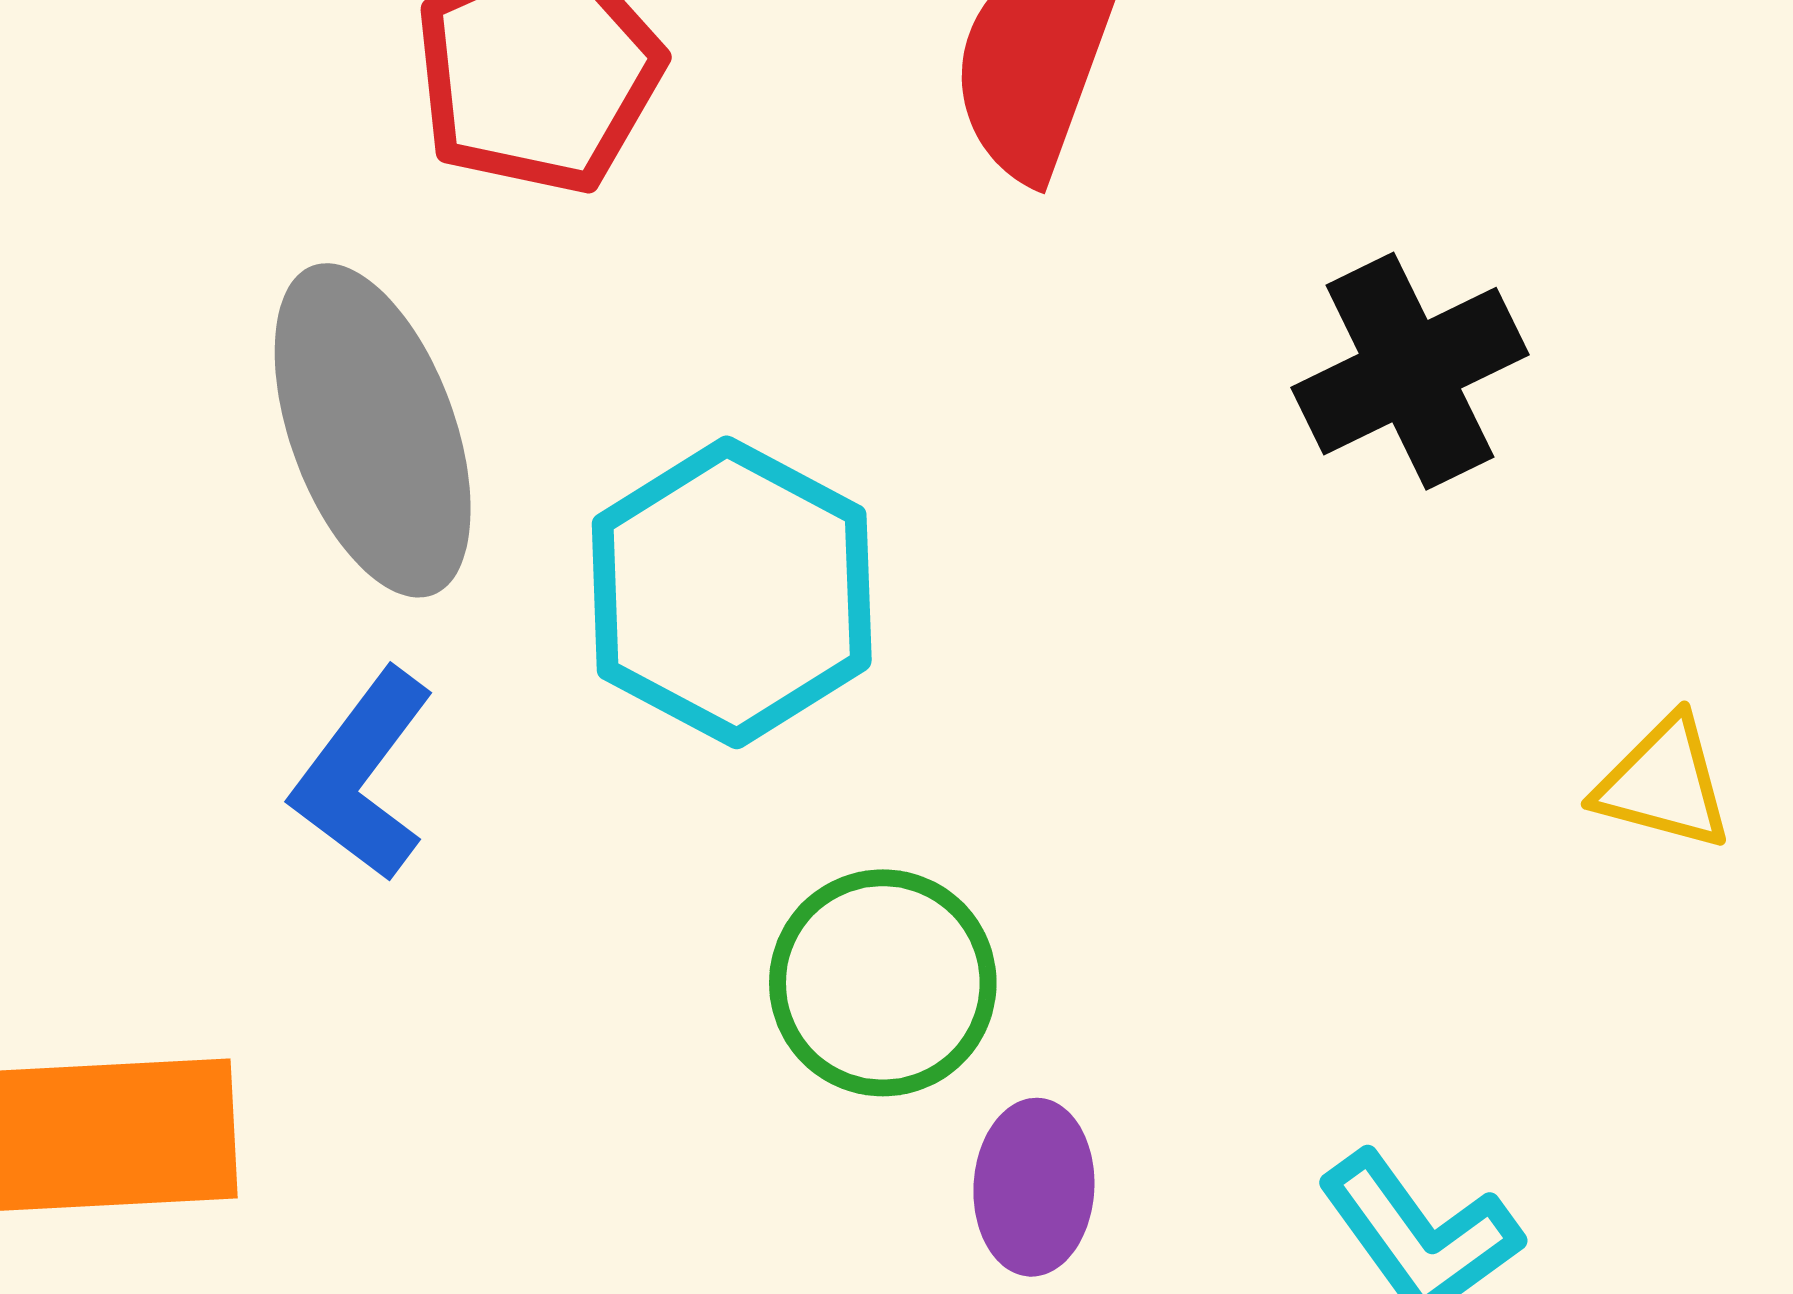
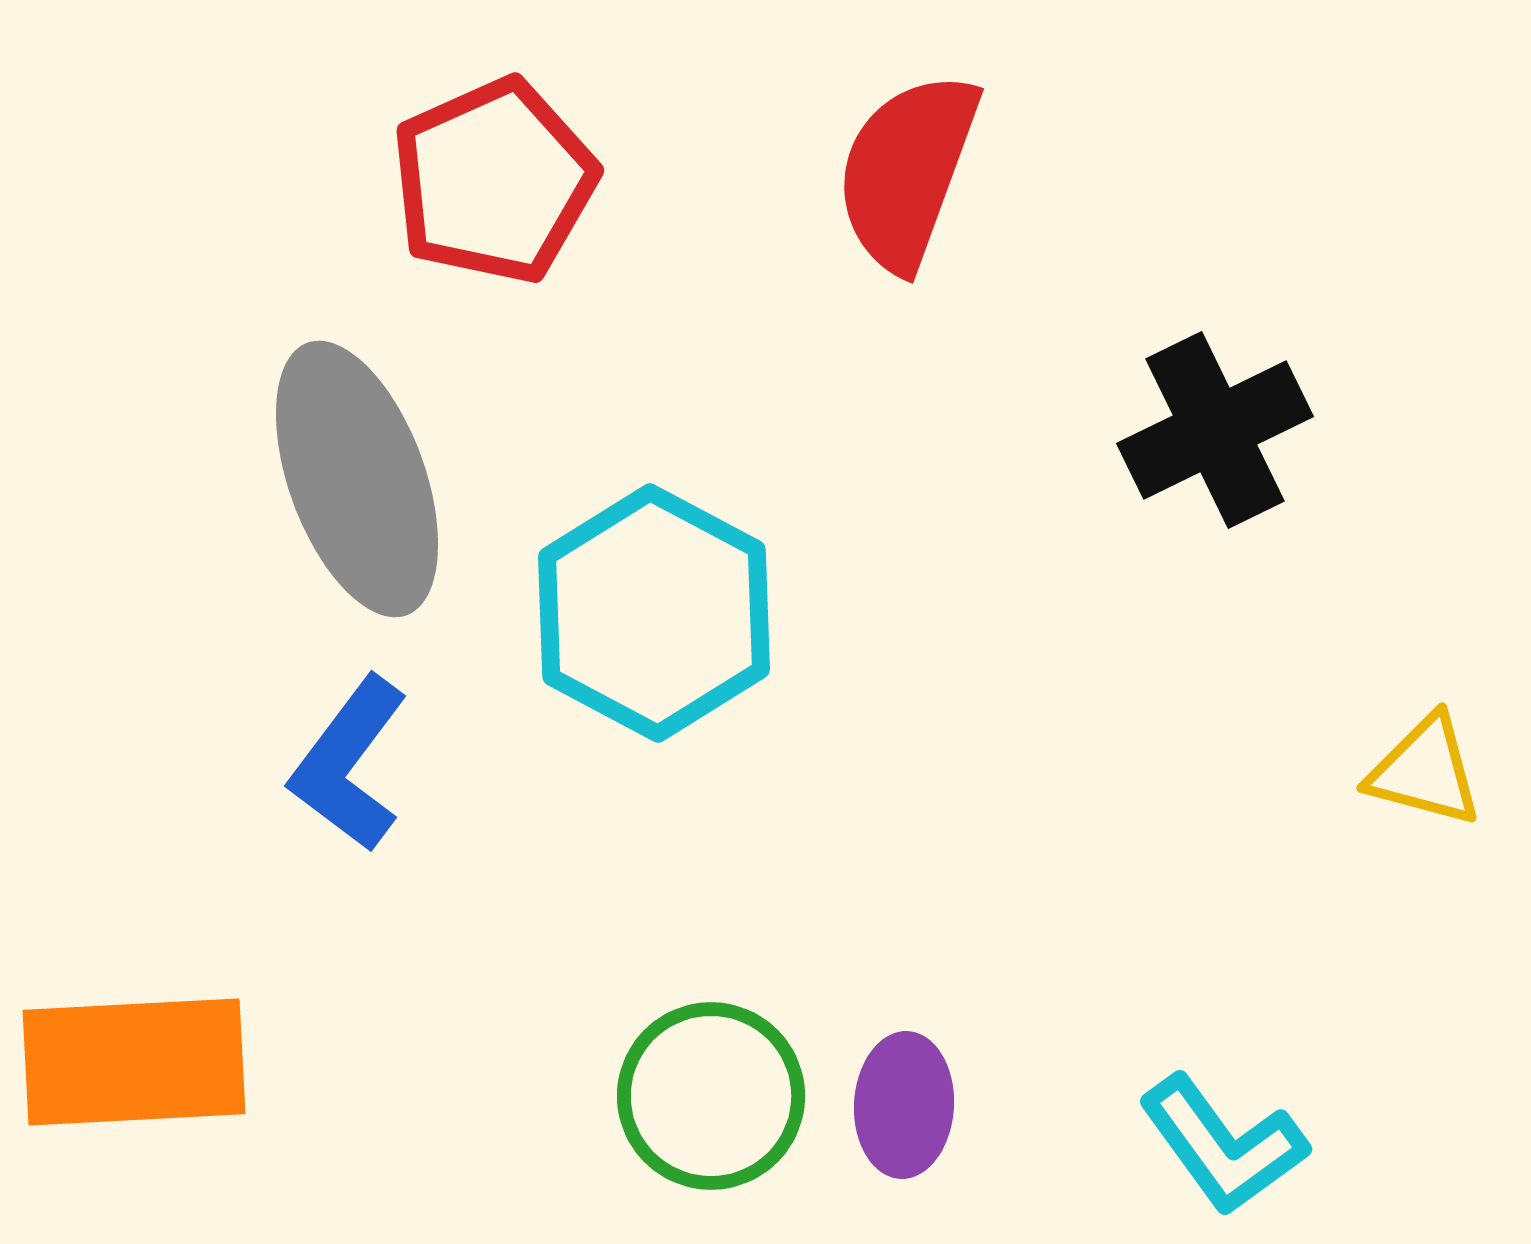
green circle: (883, 983) -> (711, 1096), moved

